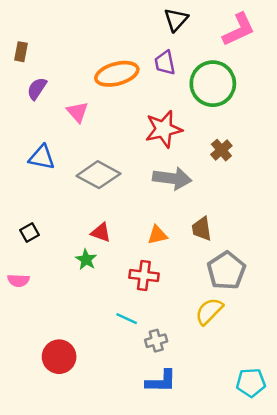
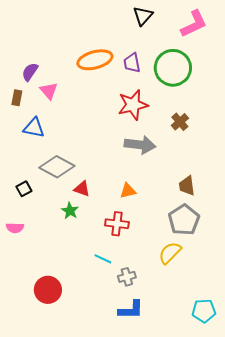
brown rectangle: (21, 52) -> (17, 98), moved
purple trapezoid: (165, 63) -> (132, 63), moved
pink triangle: (77, 112) -> (49, 91), moved
gray diamond: (98, 175) -> (57, 167), moved
brown trapezoid: (202, 229) -> (187, 186), moved

